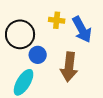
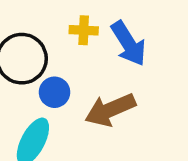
brown arrow: (69, 67) -> (110, 110), turned 64

